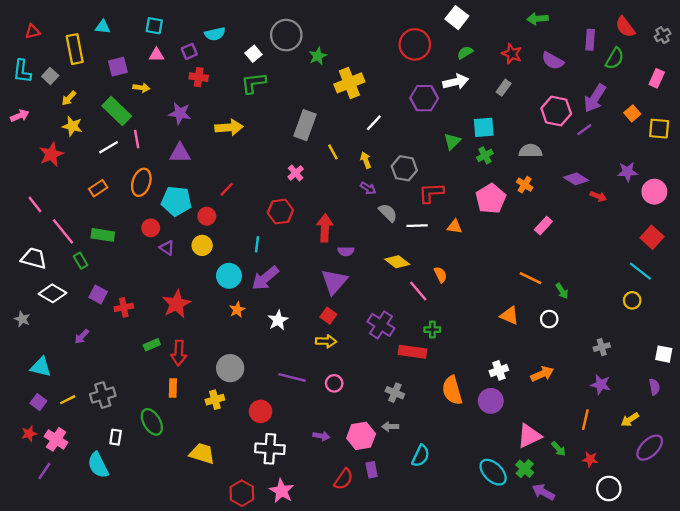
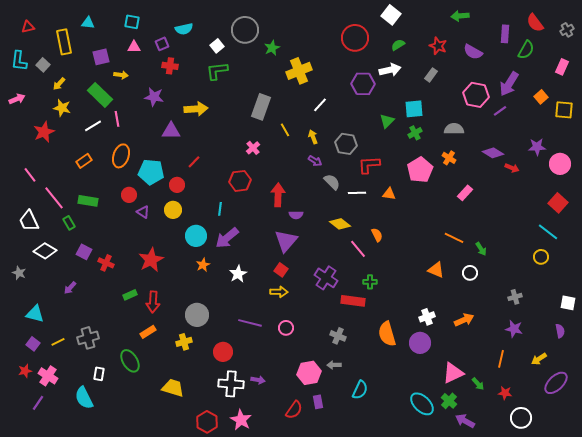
purple triangle: (180, 153) -> (171, 131), moved
white trapezoid: (34, 258) -> (29, 221), turned -130
red cross: (124, 307) -> (106, 263), turned 35
orange rectangle: (173, 388) -> (148, 332), turned 56
purple arrow: (321, 436) -> (258, 380), moved

